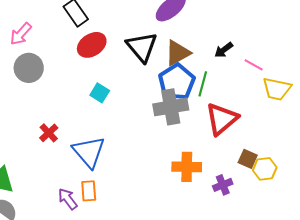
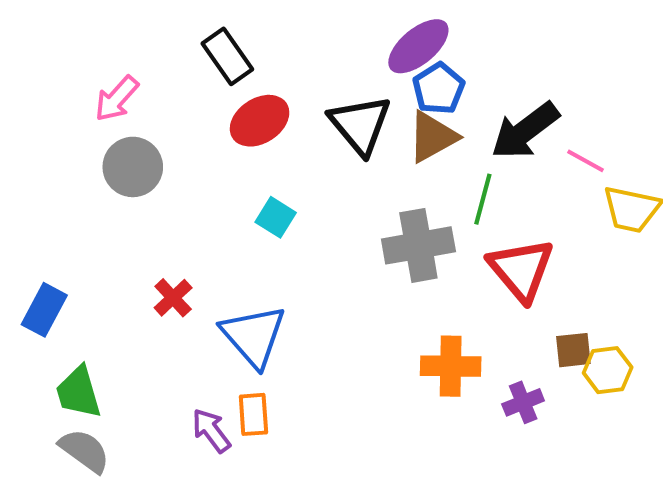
black arrow: (224, 50) -> (525, 131), size x1.8
blue pentagon: (177, 82) -> (439, 89), moved, size x0.7
red triangle: (222, 119) -> (521, 270), turned -30
brown square: (248, 159) -> (573, 350), turned -30

